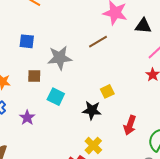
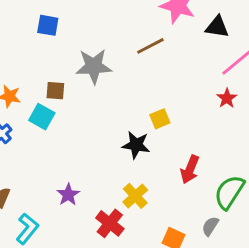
blue square: (27, 41) -> (48, 25), moved
cyan square: (56, 97) -> (42, 117), moved
purple star: (27, 118) -> (68, 195), moved

